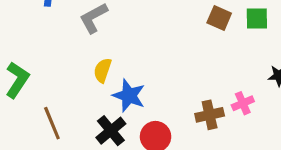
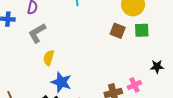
yellow semicircle: (103, 70) -> (49, 58), moved

